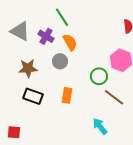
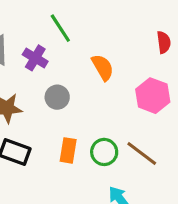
orange semicircle: (70, 42) -> (103, 67), moved
green circle: (99, 76) -> (104, 152), moved

